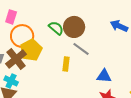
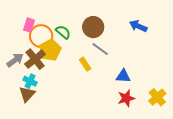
pink rectangle: (11, 17) -> (29, 25), moved
green semicircle: (56, 28) -> (63, 32), moved
yellow rectangle: (66, 64) -> (85, 64), turned -40

